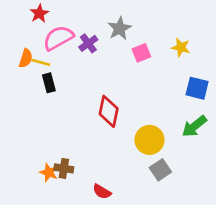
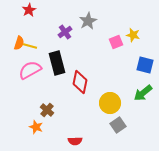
pink semicircle: (58, 38) -> (30, 70), moved
pink square: (141, 53) -> (116, 42), moved
black rectangle: (49, 83) -> (57, 63), moved, size x1.6
brown cross: (64, 168) -> (47, 110), moved, turned 32
red semicircle: (102, 192) -> (75, 141), turned -32

